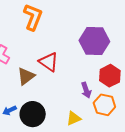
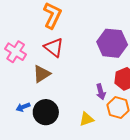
red triangle: (49, 62) -> (54, 47), moved

